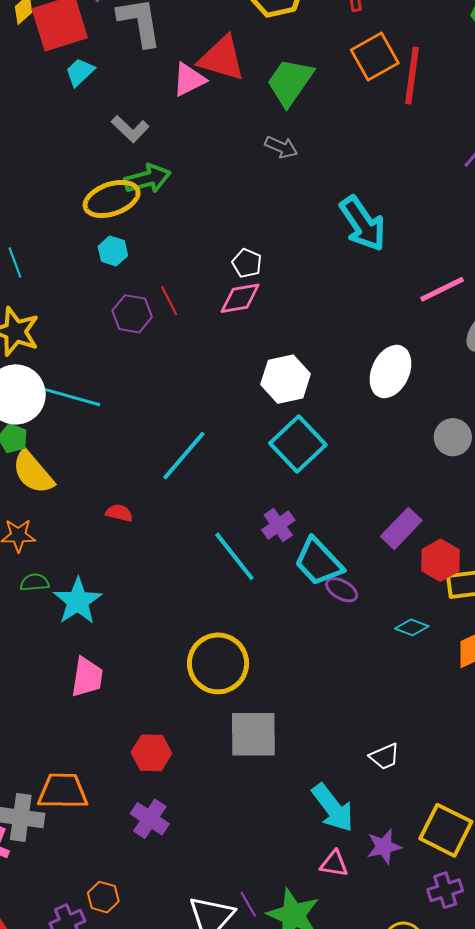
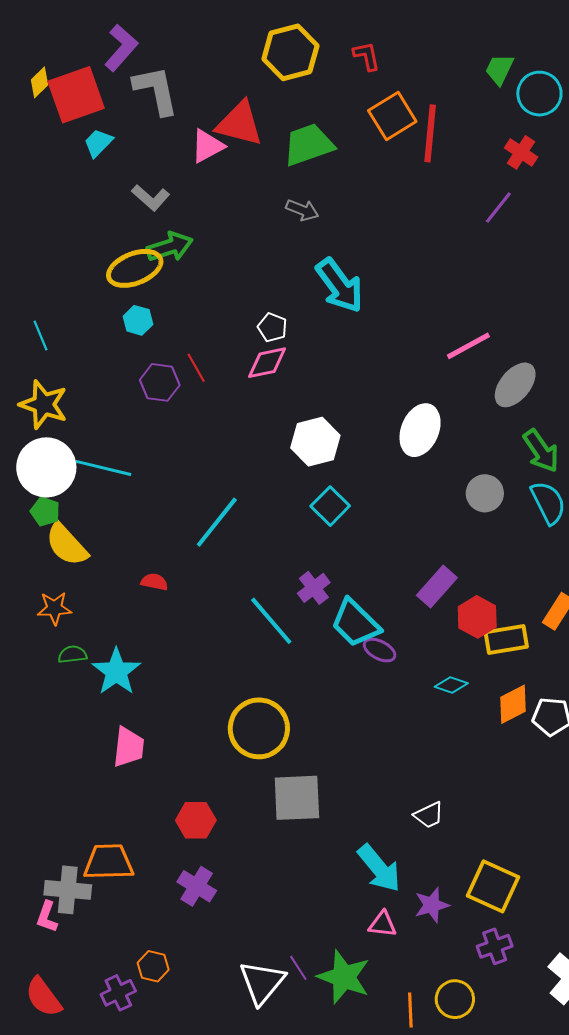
green trapezoid: (290, 82) -> (308, 145), turned 38
cyan arrow: (363, 224) -> (340, 285), moved
cyan square: (298, 444) -> (330, 506), size x0.7

